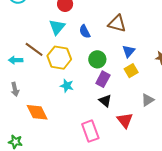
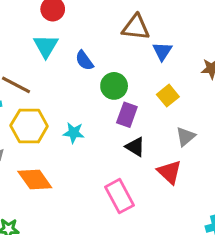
blue semicircle: (85, 32) -> (84, 61), moved
blue triangle: (129, 51) -> (162, 51), moved
yellow hexagon: (59, 58) -> (29, 126), moved
gray triangle: (148, 100) -> (186, 136), moved

